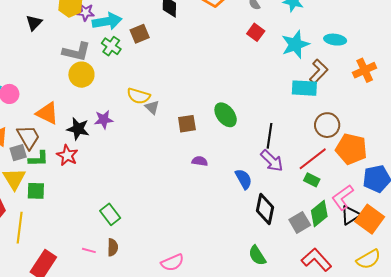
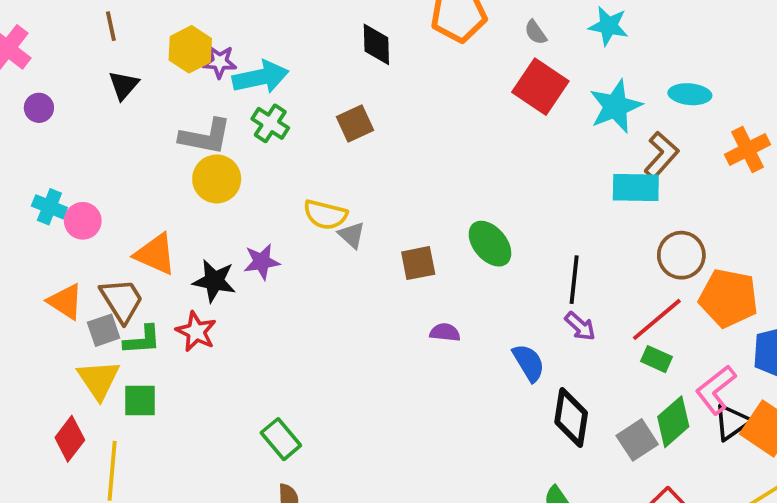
red square: (256, 32) -> (540, 87), size x1.6
brown square: (140, 34) -> (355, 123), moved
purple arrow: (272, 161) -> (580, 326), size x0.7

